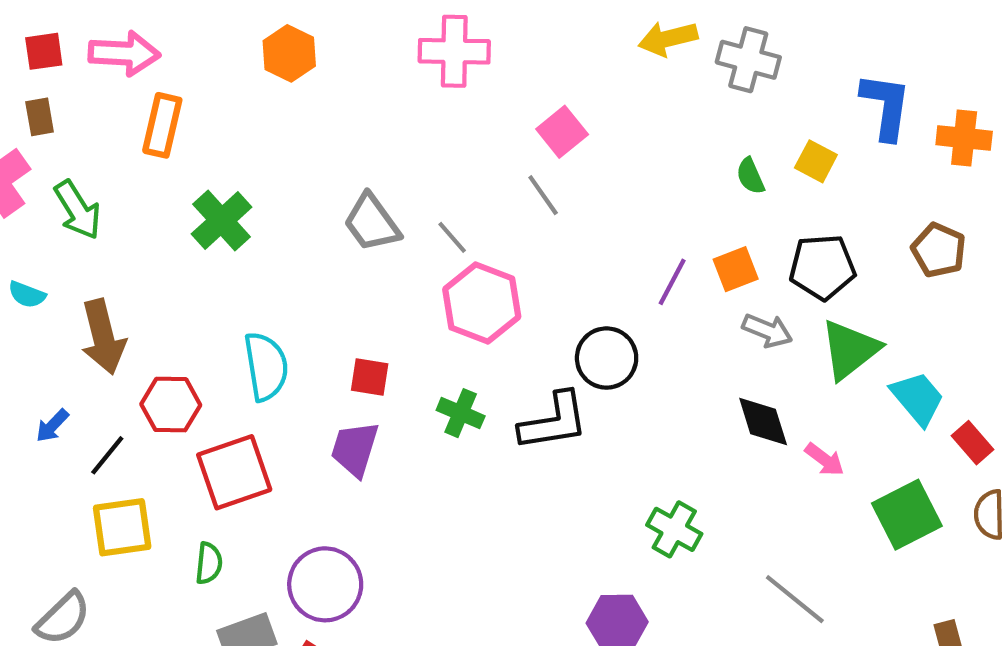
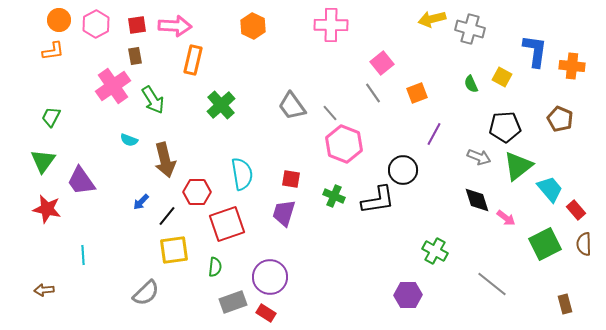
orange square: (736, 269) -> (417, 93), moved

